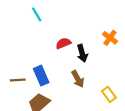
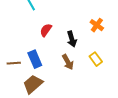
red semicircle: (63, 43) -> (46, 30), moved, turned -32
yellow rectangle: (109, 94) -> (96, 59), moved

